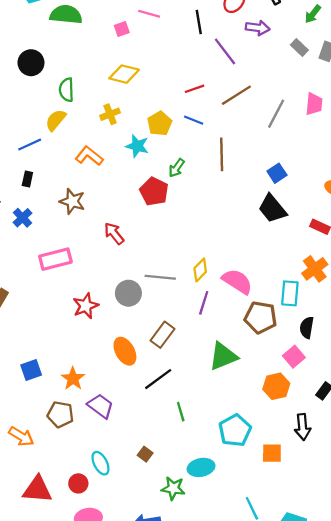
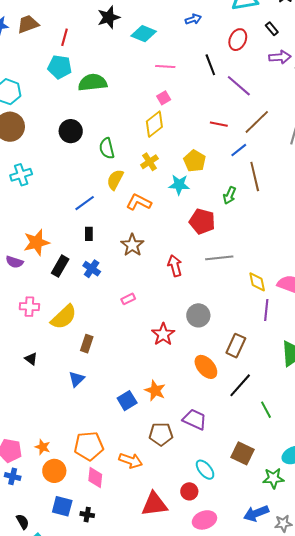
purple arrow: (258, 28) -> (280, 57), moved
pink square: (122, 29) -> (164, 98), moved
yellow diamond: (124, 74) -> (154, 124), turned -40
red line: (194, 89) -> (219, 124), turned 42
yellow semicircle: (56, 120) -> (115, 180), moved
blue line: (194, 120) -> (239, 150), moved, turned -48
green arrow: (177, 168) -> (230, 195), moved
brown star: (72, 201) -> (132, 245), turned 30
red arrow: (114, 233) -> (175, 266), turned 35
pink rectangle: (55, 259) -> (128, 299), size x0.5
yellow diamond: (200, 270) -> (257, 282), turned -45
gray line: (160, 277) -> (219, 258), moved
orange star: (73, 379) -> (155, 391), moved
brown square: (145, 454) -> (243, 453), size x1.6

